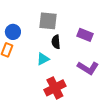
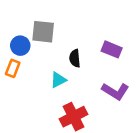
gray square: (48, 21) -> (43, 32), moved

